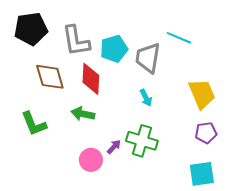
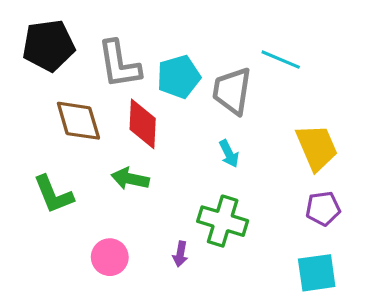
purple arrow: (114, 147) -> (180, 254), moved, turned 147
pink circle: (91, 160) -> (110, 257), moved

